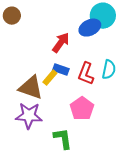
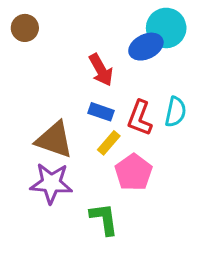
red arrow: (61, 43) -> (101, 70), turned 115
yellow rectangle: (50, 78) -> (109, 143), moved

